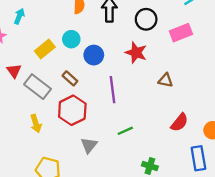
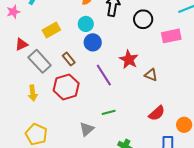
cyan circle: (71, 39) -> (86, 24), moved
red star: (136, 53) -> (129, 59), moved
red triangle: (14, 71) -> (21, 44), turned 32
purple line: (113, 90) -> (104, 75), turned -35
gray triangle: (89, 145) -> (87, 129), moved

